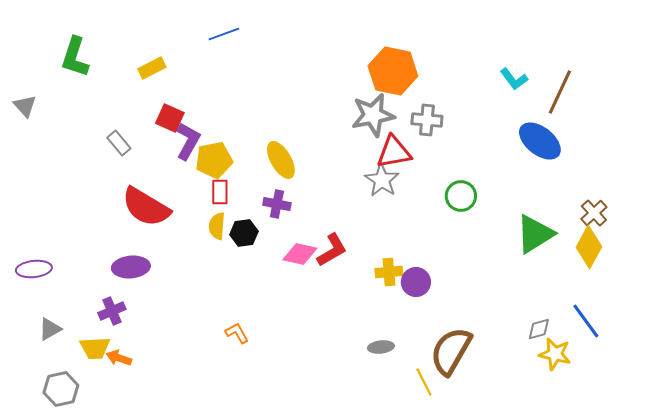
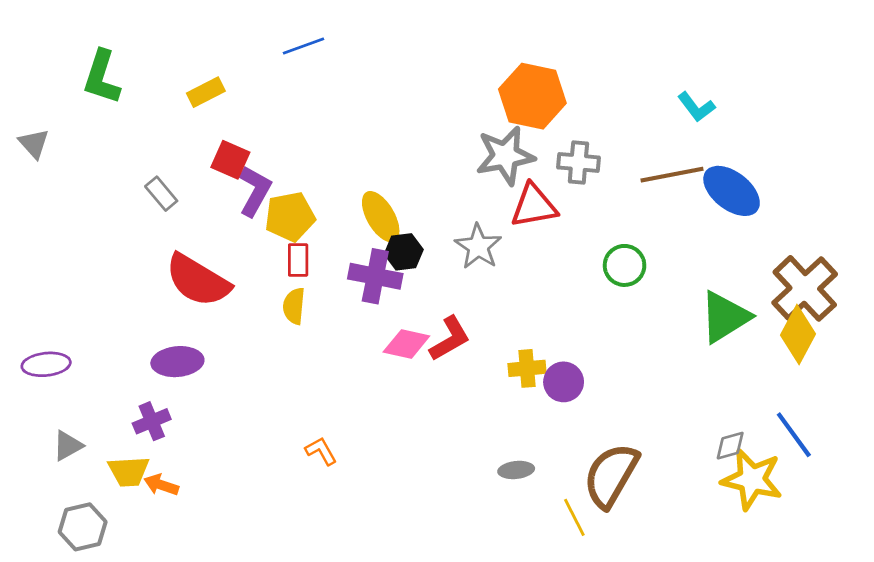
brown line: (560, 92) -> (672, 175), moved, turned 54
gray star: (382, 180) -> (478, 246), moved
purple cross: (277, 204) -> (375, 276), size x1.4
brown cross: (594, 213) -> (805, 288), size x1.8
black hexagon: (244, 233) -> (404, 252), moved
yellow star: (555, 354) -> (752, 479), size x1.4

